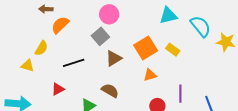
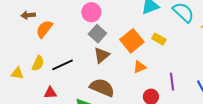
gray square: (100, 36) -> (97, 34), moved
yellow semicircle: (41, 48) -> (38, 63), moved
red triangle: (58, 89) -> (50, 93), turned 32
brown semicircle: (110, 91) -> (102, 87), size x1.4

